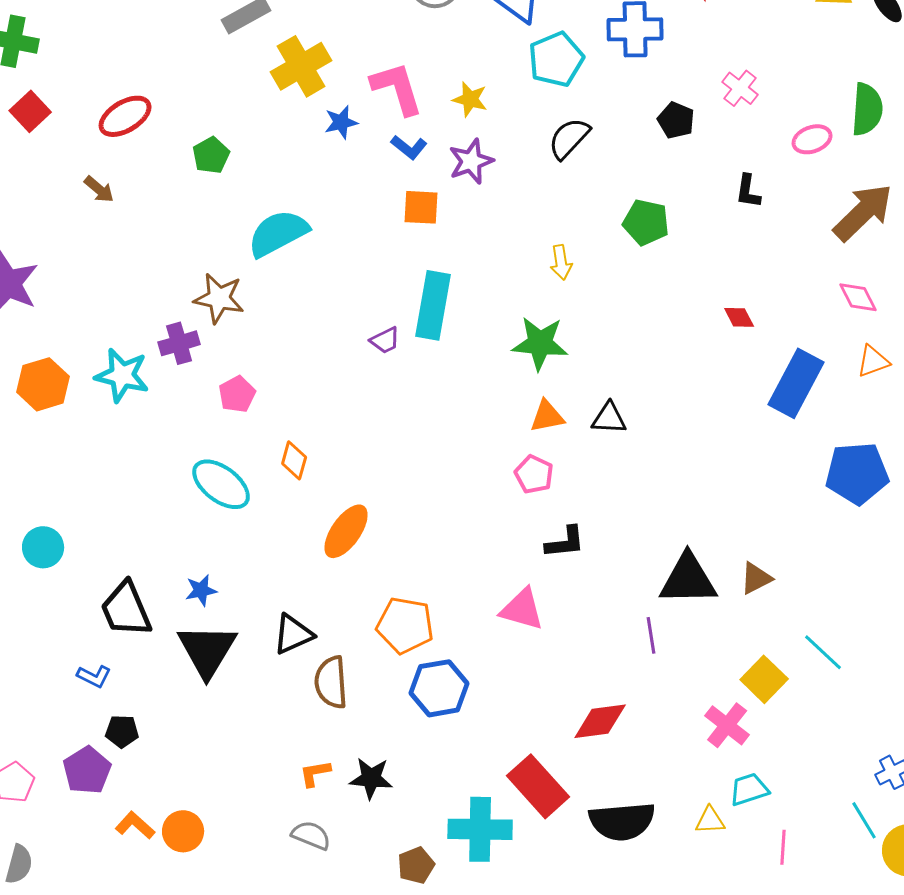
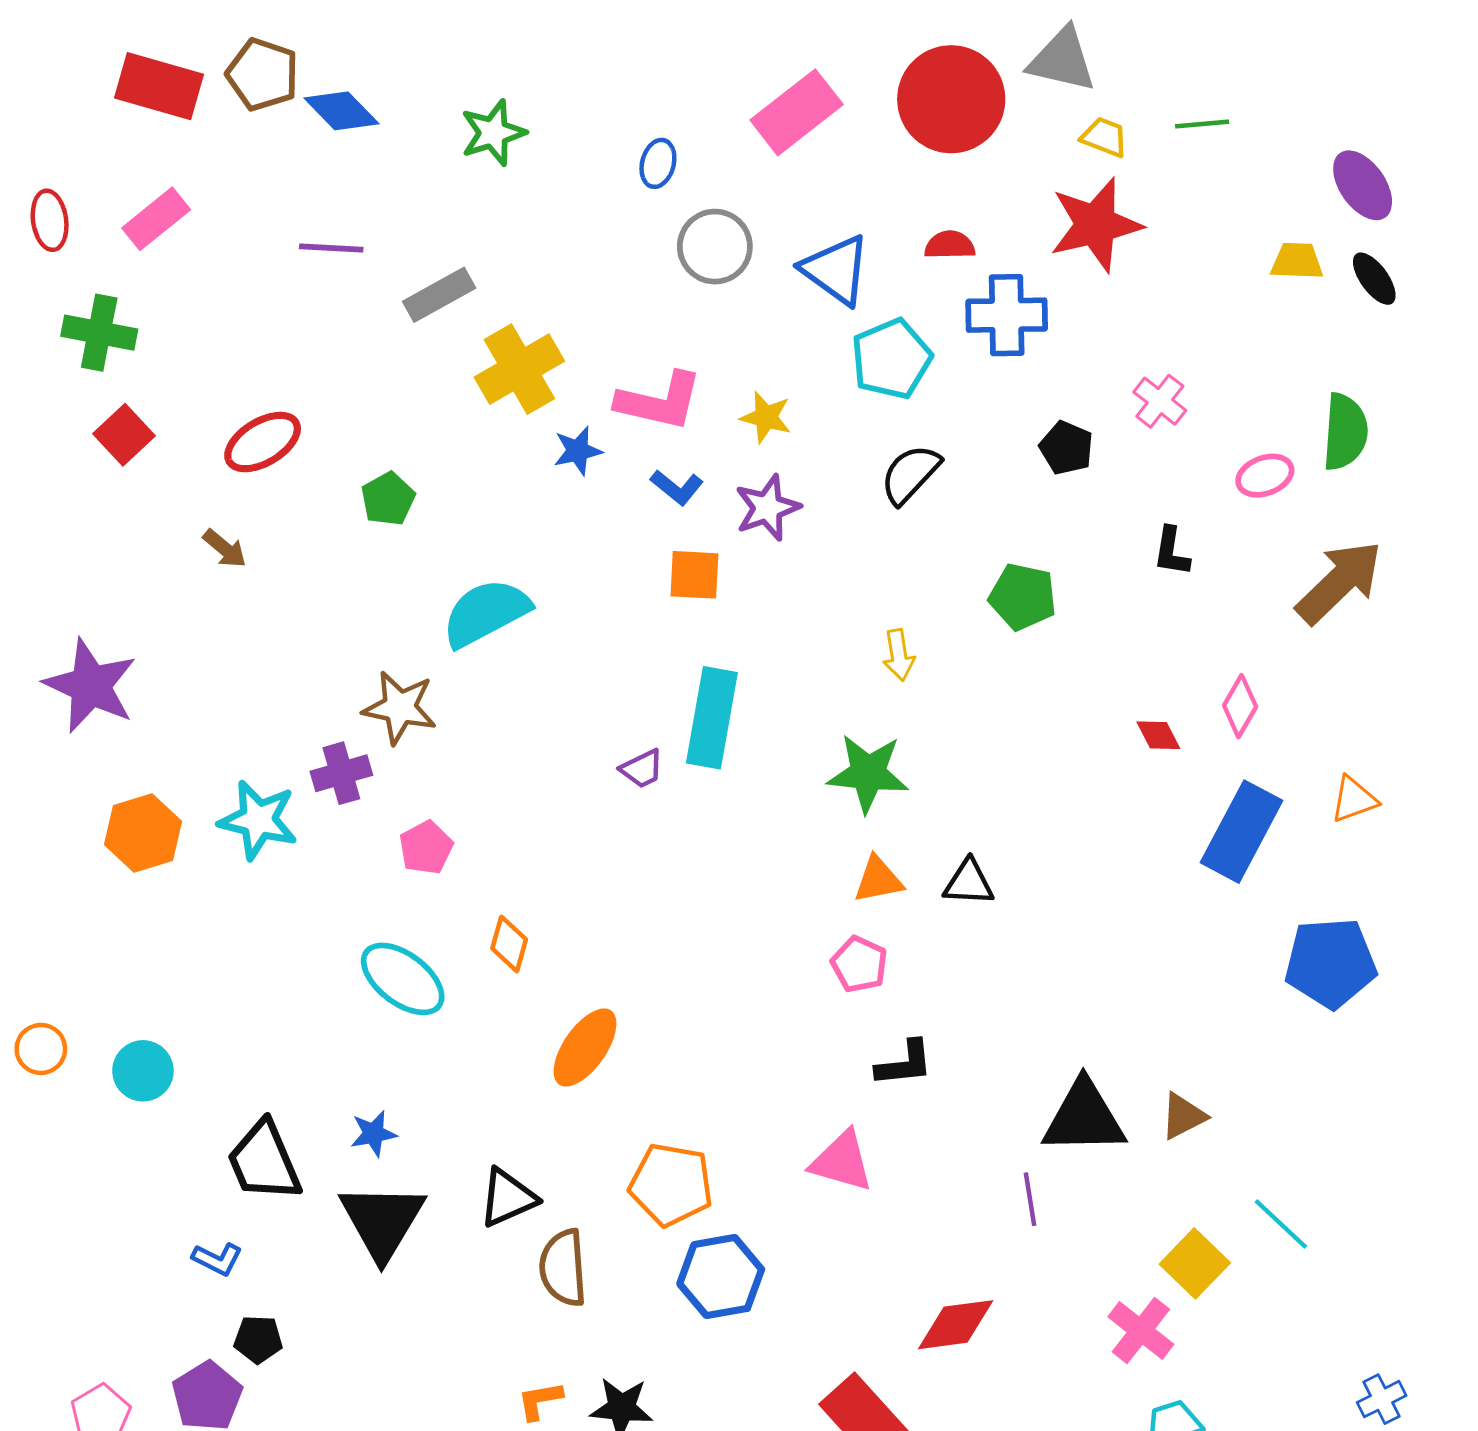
pink L-shape: (397, 88) -> (659, 401), turned 120
pink diamond: (858, 297) -> (1240, 706), moved, turned 57

